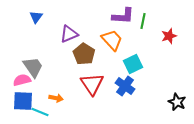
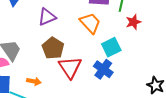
red star: (169, 36) -> (133, 22), moved
brown pentagon: (84, 54) -> (53, 48), moved

